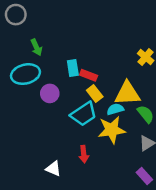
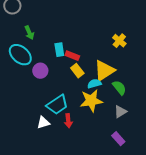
cyan ellipse: (25, 74) -> (20, 55), turned 55
yellow triangle: (127, 93) -> (104, 71), turned -30
cyan trapezoid: (84, 114) -> (57, 105), moved
white triangle: (53, 169) -> (43, 123), moved, turned -40

